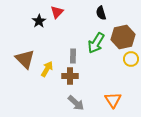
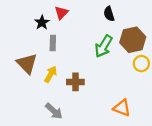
gray rectangle: (73, 56) -> (53, 43), moved
orange triangle: (113, 100) -> (122, 108), turned -36
gray arrow: (76, 103) -> (54, 111), moved

